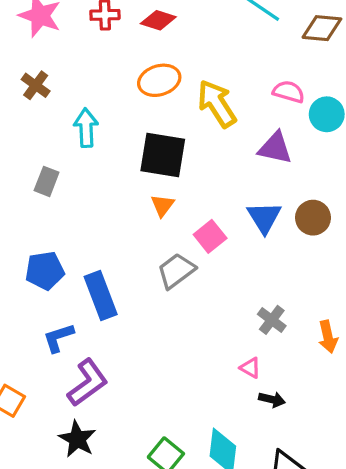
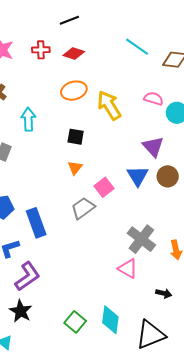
purple triangle: (275, 148) -> (153, 147), moved, turned 35
black square: (163, 155) -> (76, 137), size x0.6
gray cross: (272, 320) -> (141, 239), size x1.6
pink triangle: (250, 368) -> (128, 269), size x1.5
black arrow: (272, 399) -> (164, 293), moved

